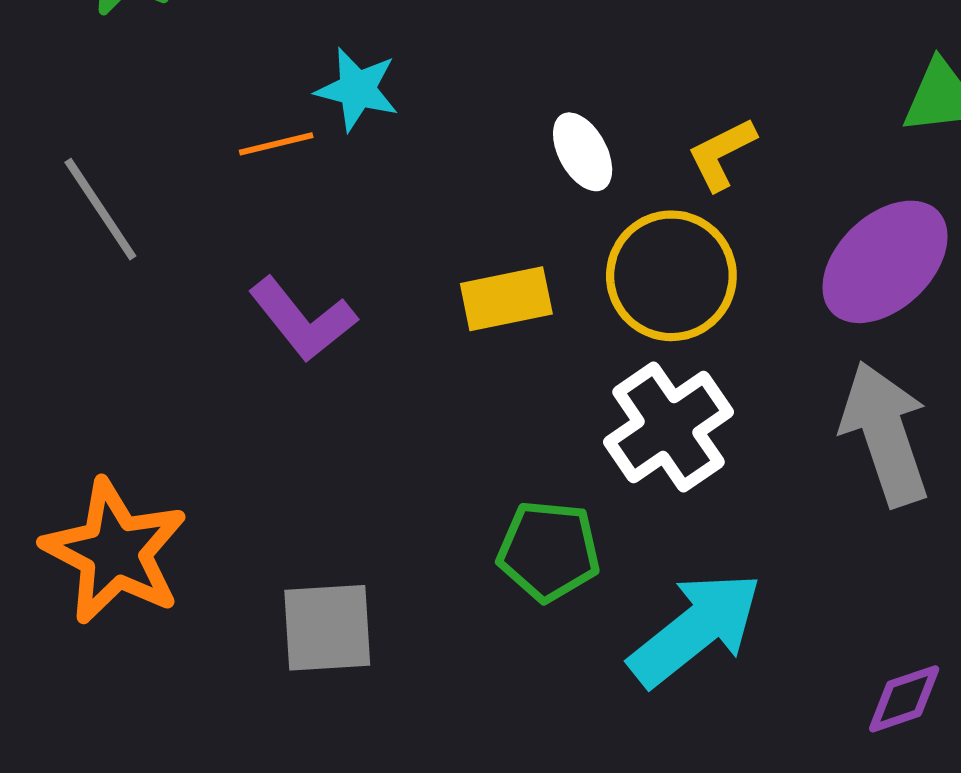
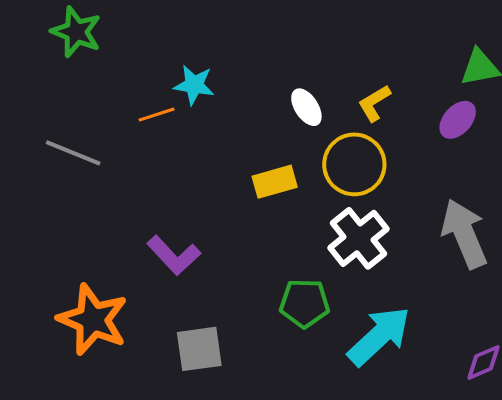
gray line: (100, 209) -> (73, 153), turned -30
purple ellipse: (885, 262) -> (458, 120), moved, size x0.6
purple L-shape: (303, 319) -> (174, 255), moved

